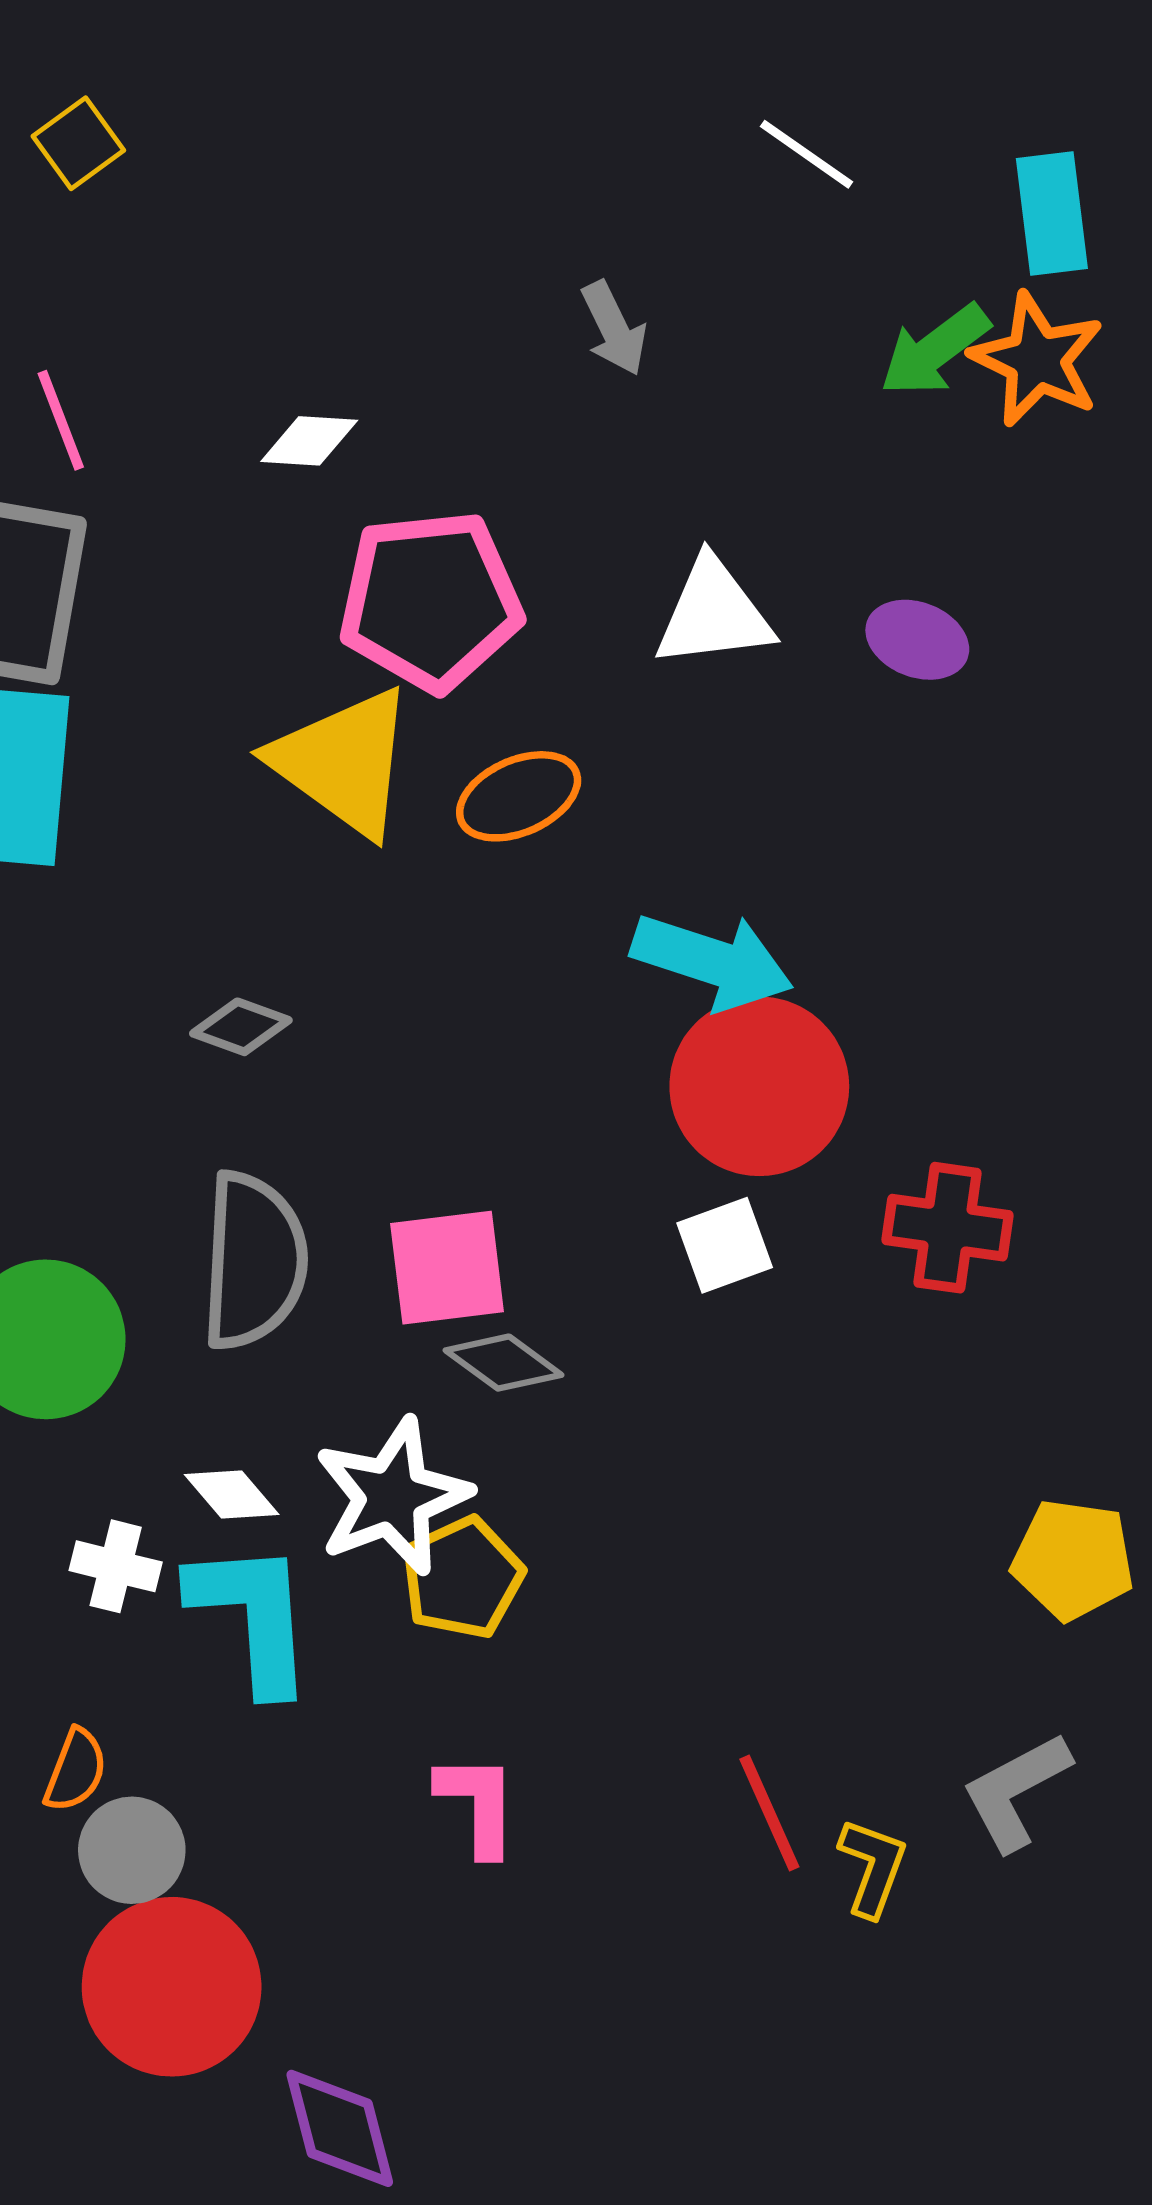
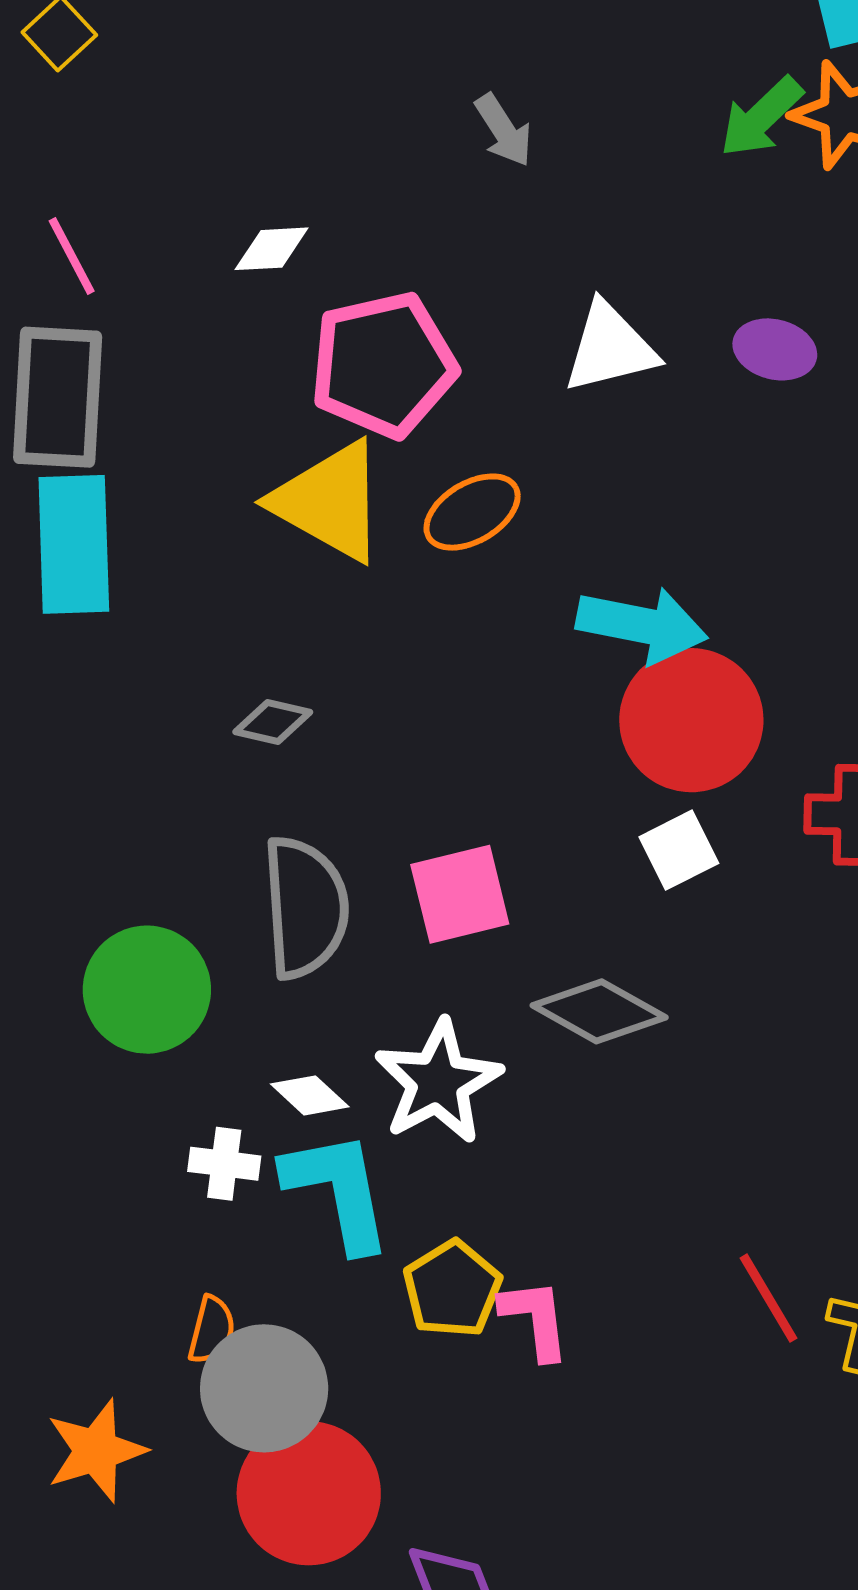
gray diamond: (504, 1363) -> (599, 1011), moved, size x1.4
yellow pentagon: (462, 1578) -> (452, 1289), moved
gray circle: (132, 1850) -> (264, 1388), size x1.5

